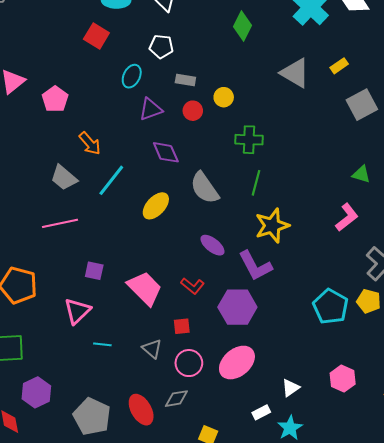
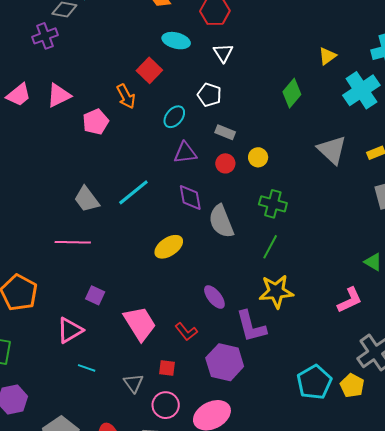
orange arrow: (90, 143) -> (126, 96), moved
cyan line: (111, 180) -> (133, 192), moved
gray semicircle: (205, 188) -> (221, 221), moved

